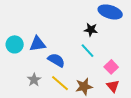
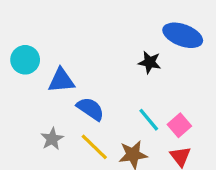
cyan circle: (15, 44) -> (25, 60), moved
cyan line: (87, 51) -> (149, 120), moved

